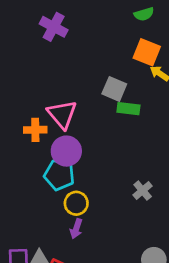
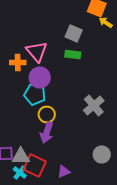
green rectangle: (128, 109) -> (73, 54), moved
gray cross: (143, 191) -> (94, 105), size x1.5
purple arrow: (76, 229) -> (47, 132), size x1.5

